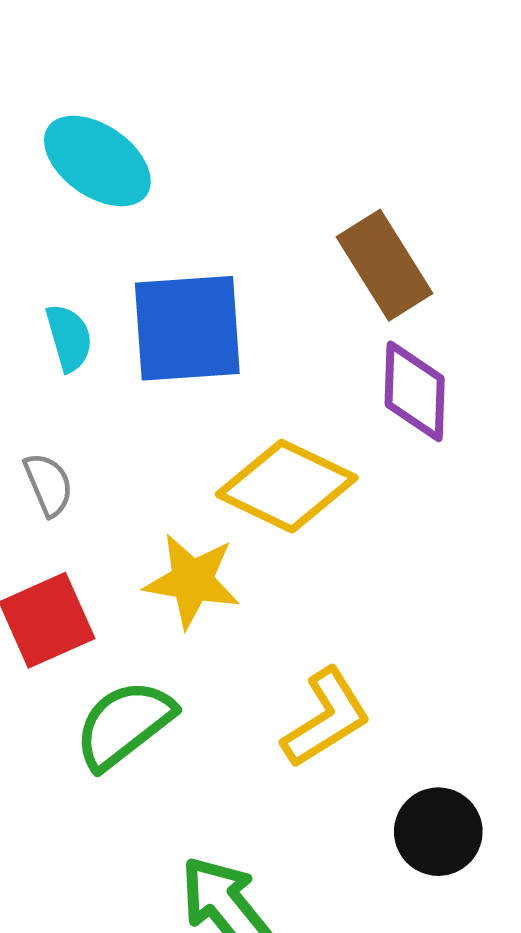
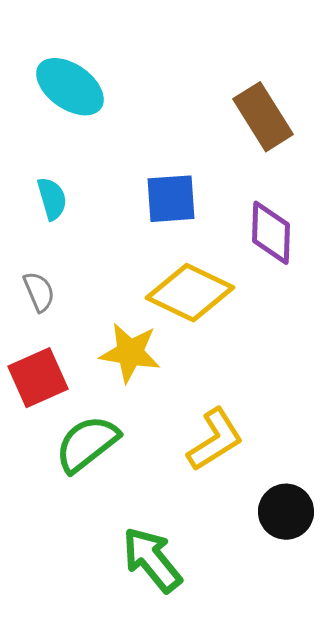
brown rectangle: (385, 265) -> (263, 117), moved
blue square: (187, 328) -> (171, 199), moved, size x0.7

